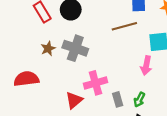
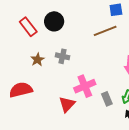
gray cross: (75, 48) -> (62, 56), size x0.6

